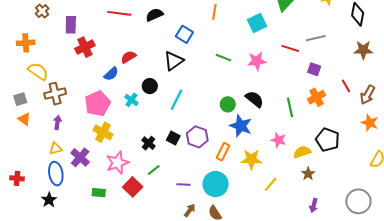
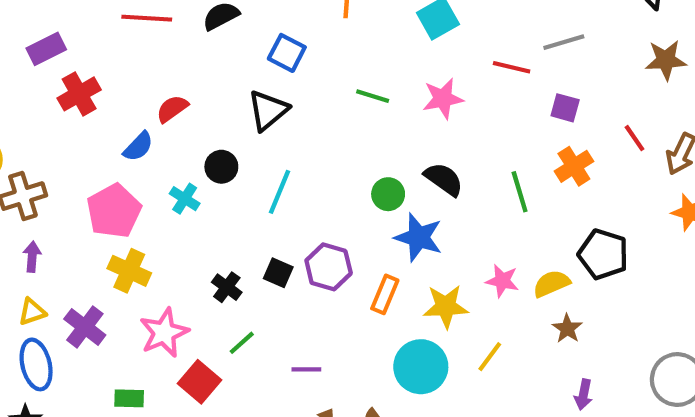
purple rectangle: (71, 25) -> (46, 49), turned 66
pink star: (278, 140) -> (502, 281), moved
cyan circle: (216, 184) -> (421, 367), moved

